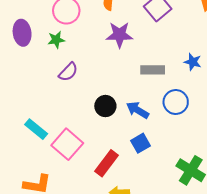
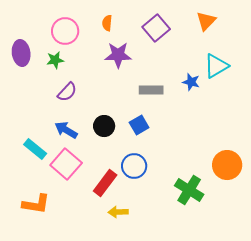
blue circle: (176, 102) -> (134, 166), moved
blue arrow: (138, 110) -> (66, 130), moved
blue square: (141, 143) -> (139, 125), moved

